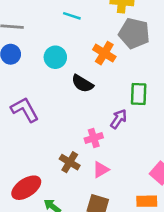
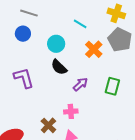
cyan line: (72, 16) -> (80, 24), moved
black semicircle: (82, 83) -> (59, 67), moved
purple arrow: (119, 119) -> (80, 84), moved

